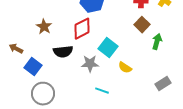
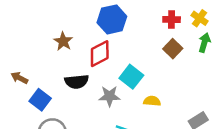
brown star: (44, 27) -> (63, 41), moved
green arrow: (157, 42) -> (204, 43), moved
yellow semicircle: (125, 68) -> (152, 101), turned 152

